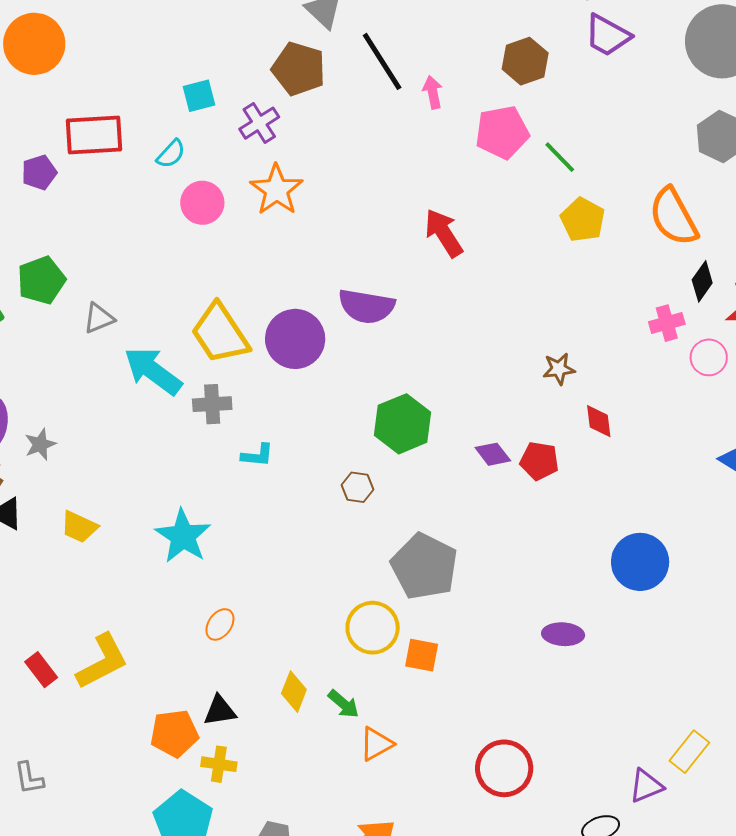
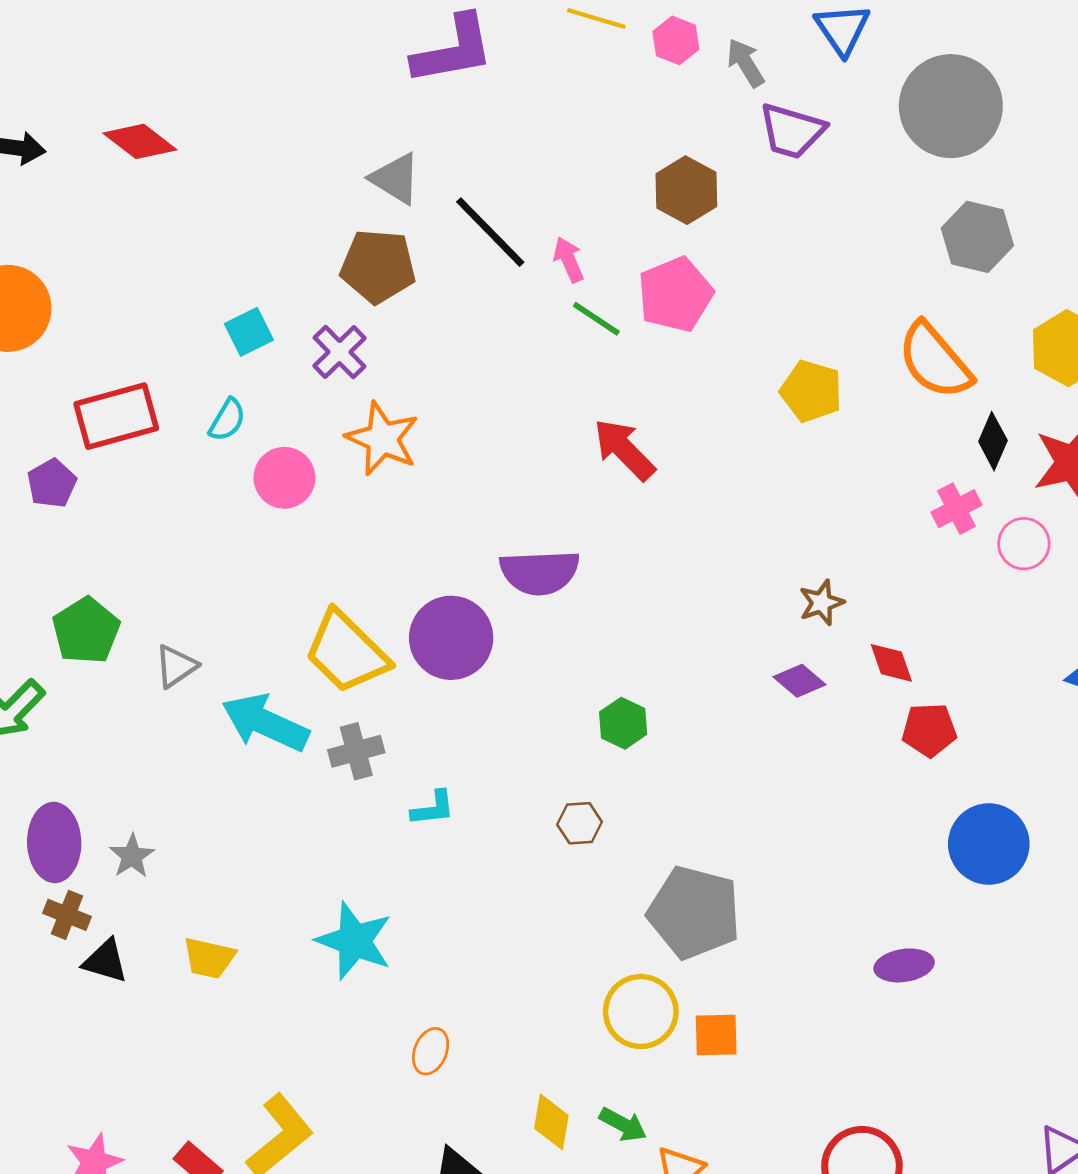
green line: (560, 157) -> (596, 319), moved
green hexagon: (403, 424) -> (623, 723), size x0.6
purple diamond: (493, 454) -> (800, 681), moved
red pentagon: (539, 461) -> (929, 730), moved

